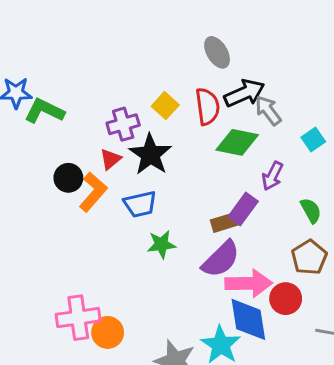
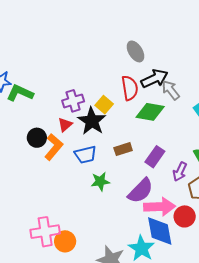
yellow square: (165, 106) -> (104, 105), moved
purple arrow: (272, 176) -> (180, 172), moved
brown rectangle: (224, 223) -> (123, 149), moved

